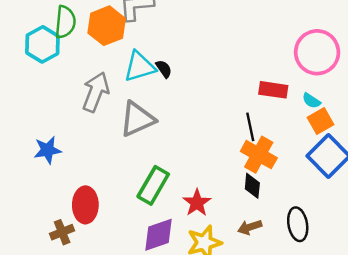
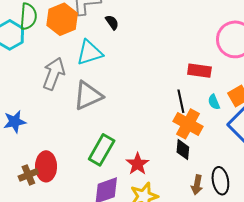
black semicircle: (164, 69) -> (112, 22), moved
cyan semicircle: (311, 101) -> (214, 102), moved, turned 35
brown arrow: (250, 227) -> (197, 185), moved, turned -60
brown cross: (62, 232) -> (28, 175), moved

